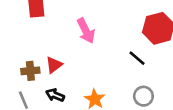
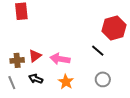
pink arrow: (86, 31) -> (60, 59), moved, turned 126

